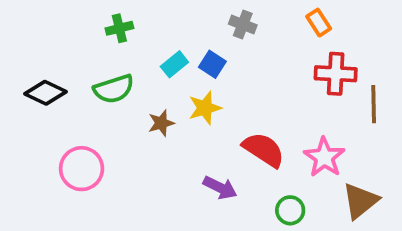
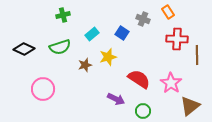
gray cross: (243, 24) -> (143, 19), moved
blue square: (212, 64) -> (122, 33), moved
green circle: (290, 210) -> (143, 111), moved

